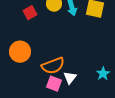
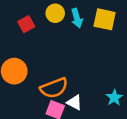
white triangle: (70, 78) -> (74, 102), turned -40

